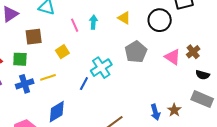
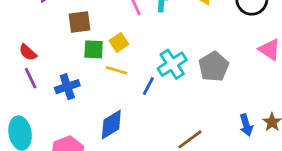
gray pentagon: (136, 52) -> (214, 67), moved
green square: (20, 59) -> (94, 49), moved
yellow line: (48, 77) -> (116, 70), moved, turned 35

